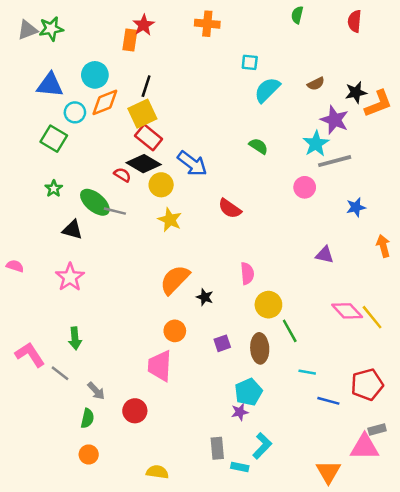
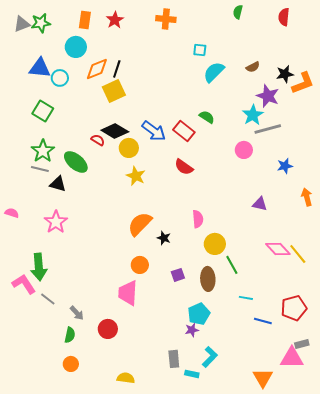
orange rectangle: (130, 40) -> (85, 20), moved
cyan circle: (95, 75) -> (76, 47), moved
orange diamond: (105, 102) -> (97, 69), moved
cyan circle: (75, 112) -> (60, 78), moved
red rectangle: (149, 137) -> (184, 131), moved
green star: (54, 189) -> (43, 151), size x1.6
gray line: (115, 211) -> (40, 169), moved
green arrow: (75, 338) -> (39, 267), moved, size x1.5

